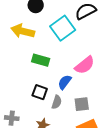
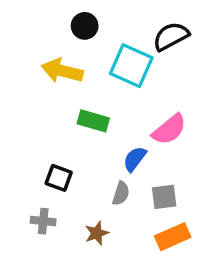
cyan square: (63, 28) -> (131, 66), turned -30
black square: (40, 92) -> (59, 178), moved

